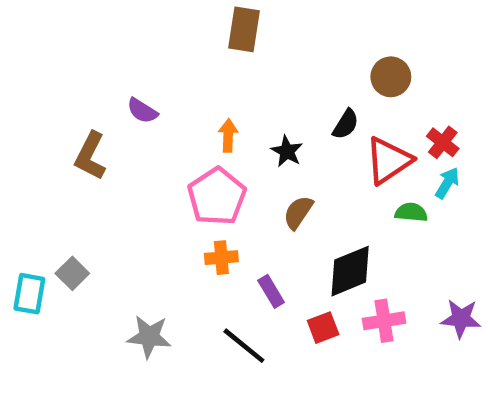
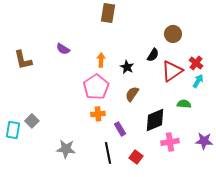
brown L-shape: (90, 156) -> (23, 60), moved, turned -40
green semicircle: (411, 212) -> (184, 104), moved
red square: (323, 328) -> (136, 157), moved, turned -32
black line: (244, 346) -> (108, 153), turned 40

